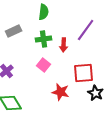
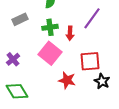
pink square: (44, 65) -> (50, 53), size x1.6

